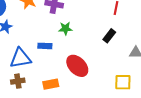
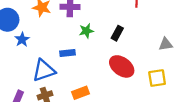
black rectangle: (109, 36) -> (117, 33), moved
red ellipse: (77, 66) -> (122, 66), moved

